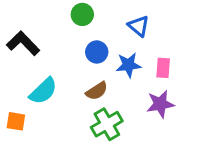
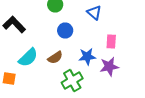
blue star: (129, 65) -> (87, 56), moved
brown semicircle: (97, 91) -> (55, 58), moved

